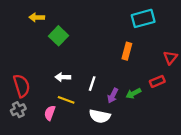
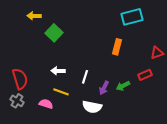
red triangle: (170, 58) -> (157, 53), turned 32
gray cross: (18, 110) -> (17, 101), turned -32
pink semicircle: (50, 113) -> (46, 104), turned 88

